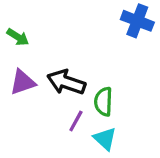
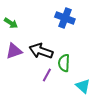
blue cross: (137, 21) -> (65, 18), moved
cyan triangle: (105, 139) -> (83, 86), moved

